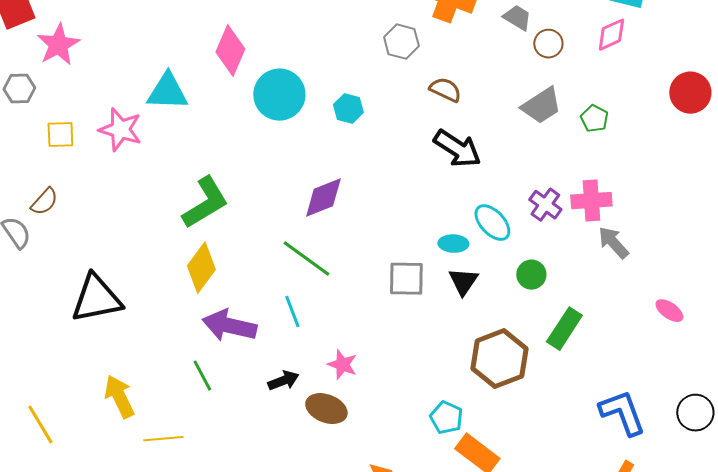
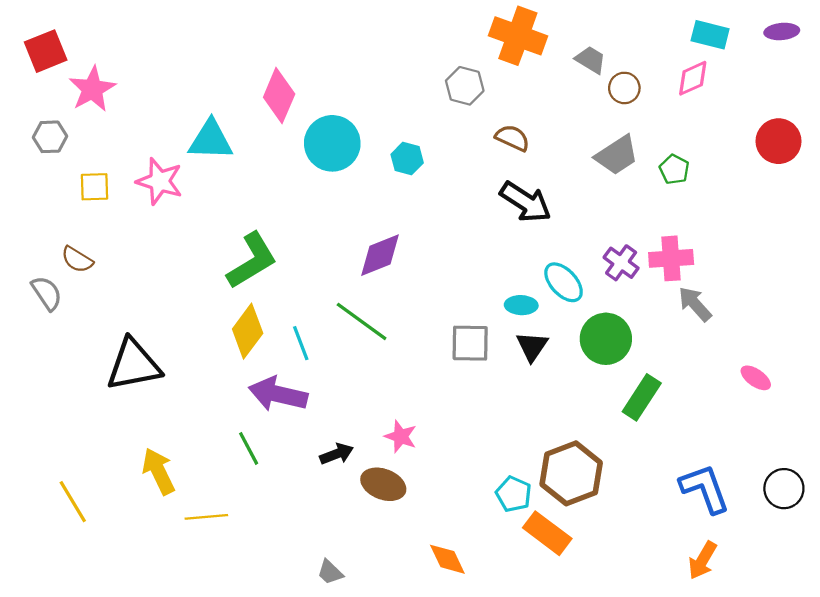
brown semicircle: (44, 202) -> (77, 260), turned 80
green circle: (531, 275) -> (606, 339), size x1.6
cyan line: (292, 312) -> (301, 343), moved
brown hexagon: (499, 359) -> (571, 473), moved

